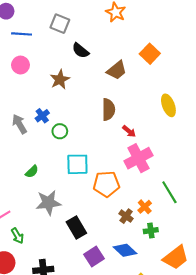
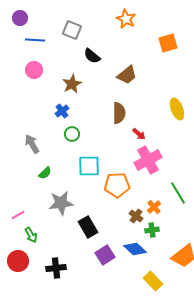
orange square: (150, 54) -> (168, 43), moved, turned 30
blue cross: (42, 116) -> (62, 111), moved
gray arrow: (19, 124) -> (32, 144), moved
green cross: (151, 231) -> (152, 230), moved

